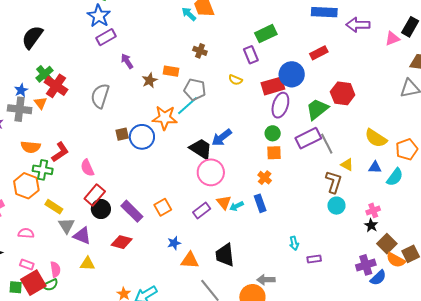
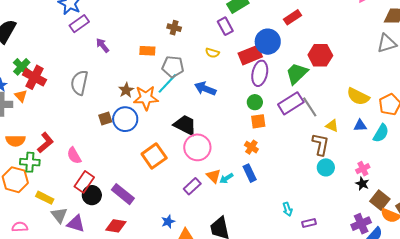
brown star: (150, 80) -> (126, 90), moved
blue arrow: (222, 138) -> (205, 89), moved, turned 65
orange square: (163, 207) -> (154, 156), moved, size x1.4

